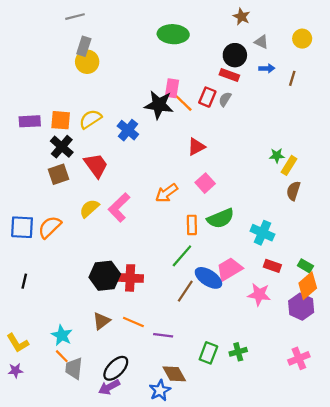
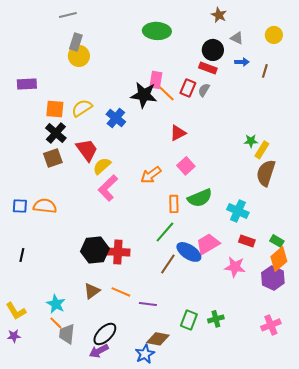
purple rectangle: (30, 121) -> (27, 84), moved
brown semicircle: (293, 191) -> (266, 173), size x1.5
yellow semicircle: (89, 208) -> (102, 166), moved
blue square: (22, 227) -> (20, 206), size x0.7
orange semicircle: (50, 227) -> (45, 206), turned 50
brown diamond: (174, 374) -> (158, 339), turned -50

